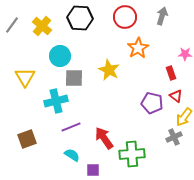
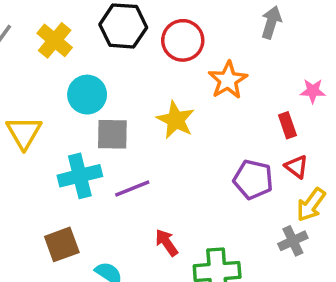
red circle: (125, 17) -> (183, 40), moved
purple line: (71, 127) -> (132, 188), moved
red arrow: (104, 138) -> (167, 243), size x0.7
brown square: (27, 139) -> (62, 244), moved

